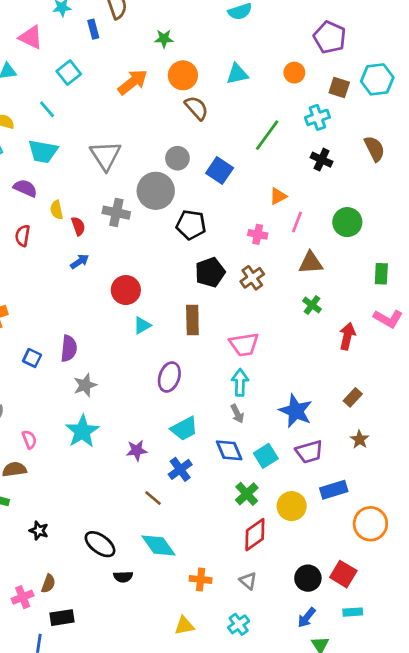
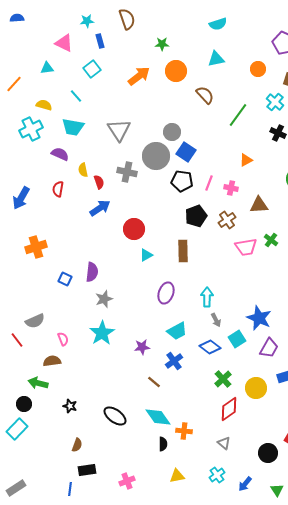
blue rectangle: (93, 29) -> (100, 41), moved
cyan triangle: (237, 74) -> (216, 59), moved
brown semicircle: (196, 108) -> (205, 95), moved
cyan cross: (317, 117) -> (275, 102), turned -30
blue square: (220, 170) -> (186, 152), moved
pink line: (297, 222) -> (209, 183), moved
blue arrow: (80, 261) -> (100, 208), size x1.5
brown triangle: (311, 263) -> (259, 205), moved
pink trapezoid: (244, 344) -> (246, 247), moved
cyan arrow: (240, 382) -> (207, 297), moved
blue diamond: (229, 450) -> (210, 347), turned -30
purple trapezoid: (309, 452) -> (269, 348), turned -45
cyan square: (266, 456) -> (237, 339), moved
black semicircle: (123, 577) -> (163, 444), moved, turned -88
black circle: (308, 578) -> (268, 453), moved
orange cross: (201, 579) -> (184, 431), moved
pink cross: (23, 597) -> (127, 481), moved
blue arrow: (307, 618) -> (245, 484), moved

